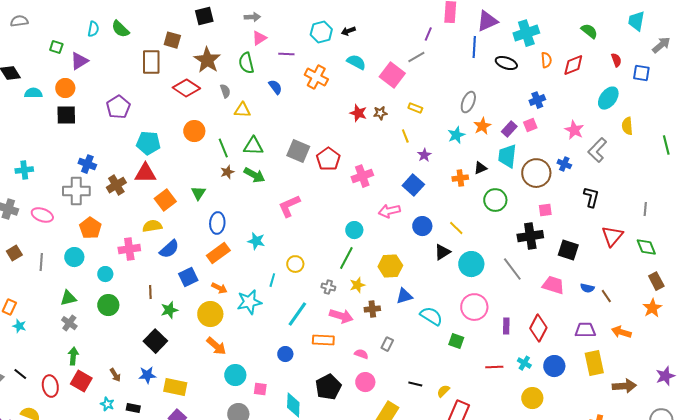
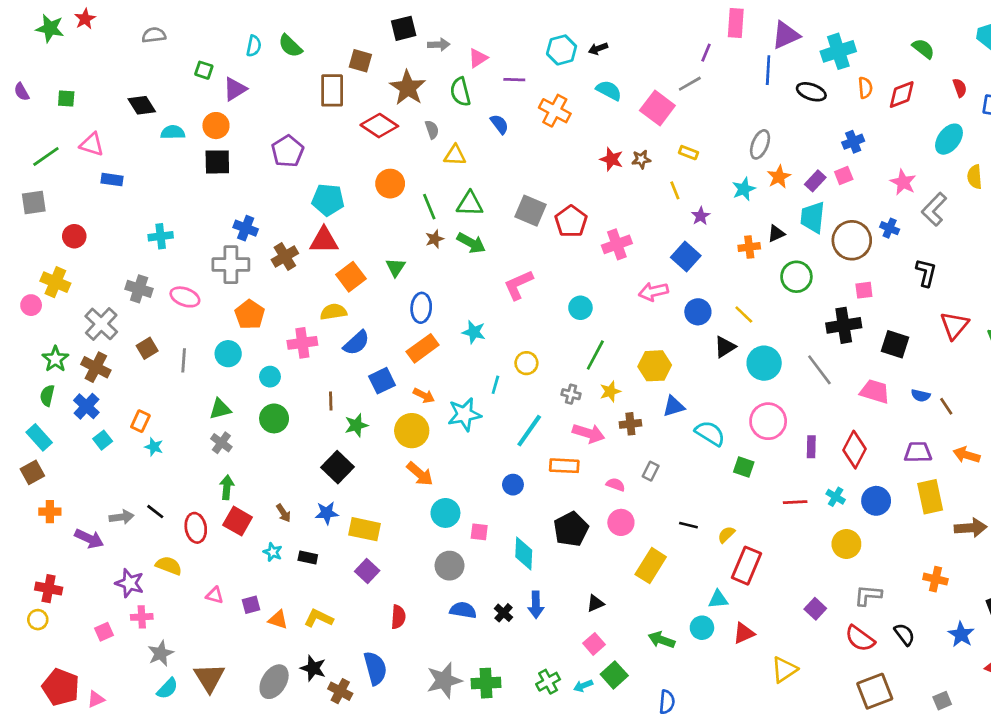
gray arrow: (252, 17) -> (439, 45), moved
cyan circle: (354, 230) -> (580, 308), moved

